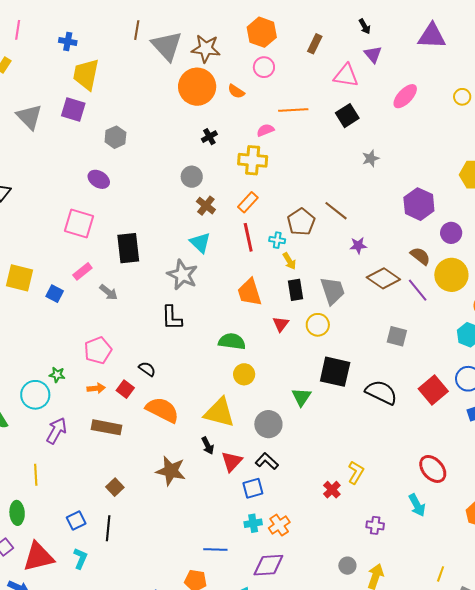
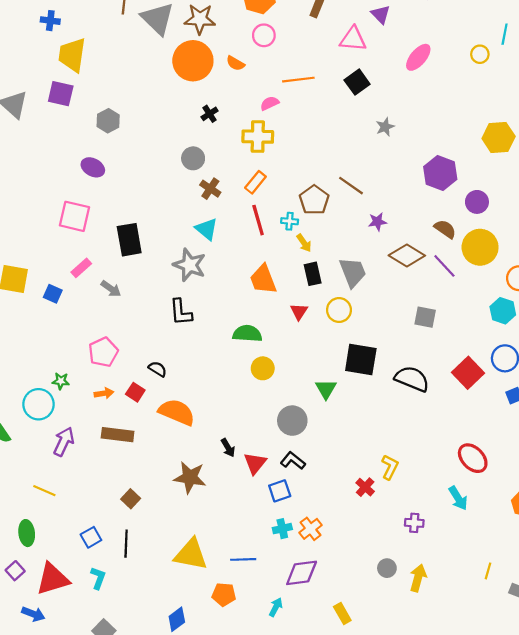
yellow triangle: (219, 412) -> (191, 554), moved
yellow line: (36, 475) -> (44, 491), turned -60

